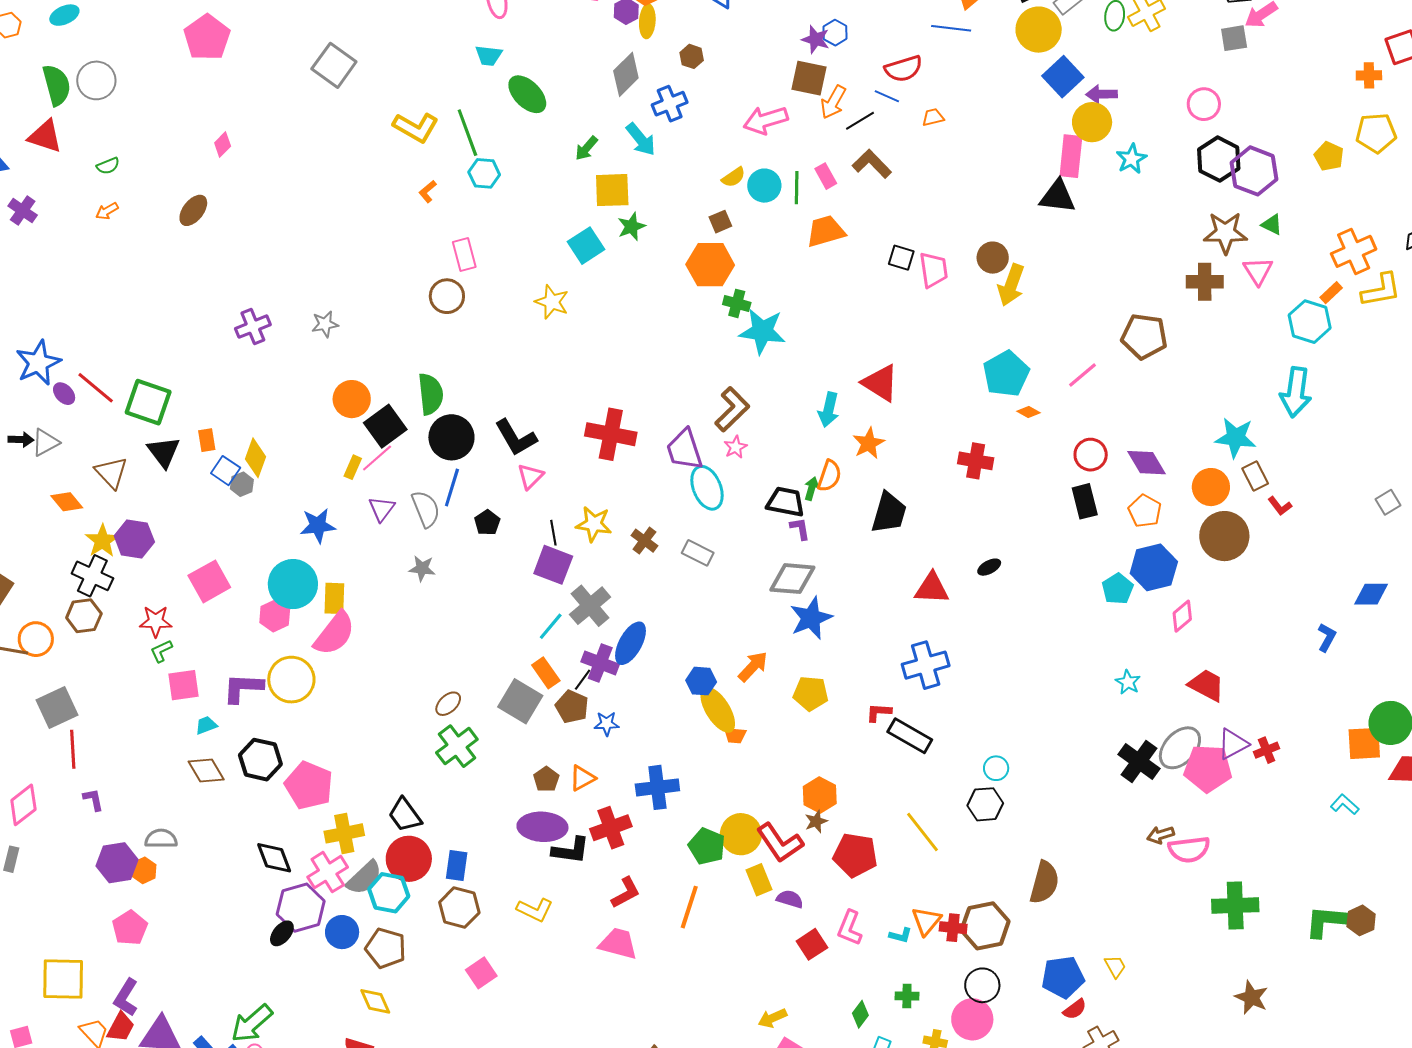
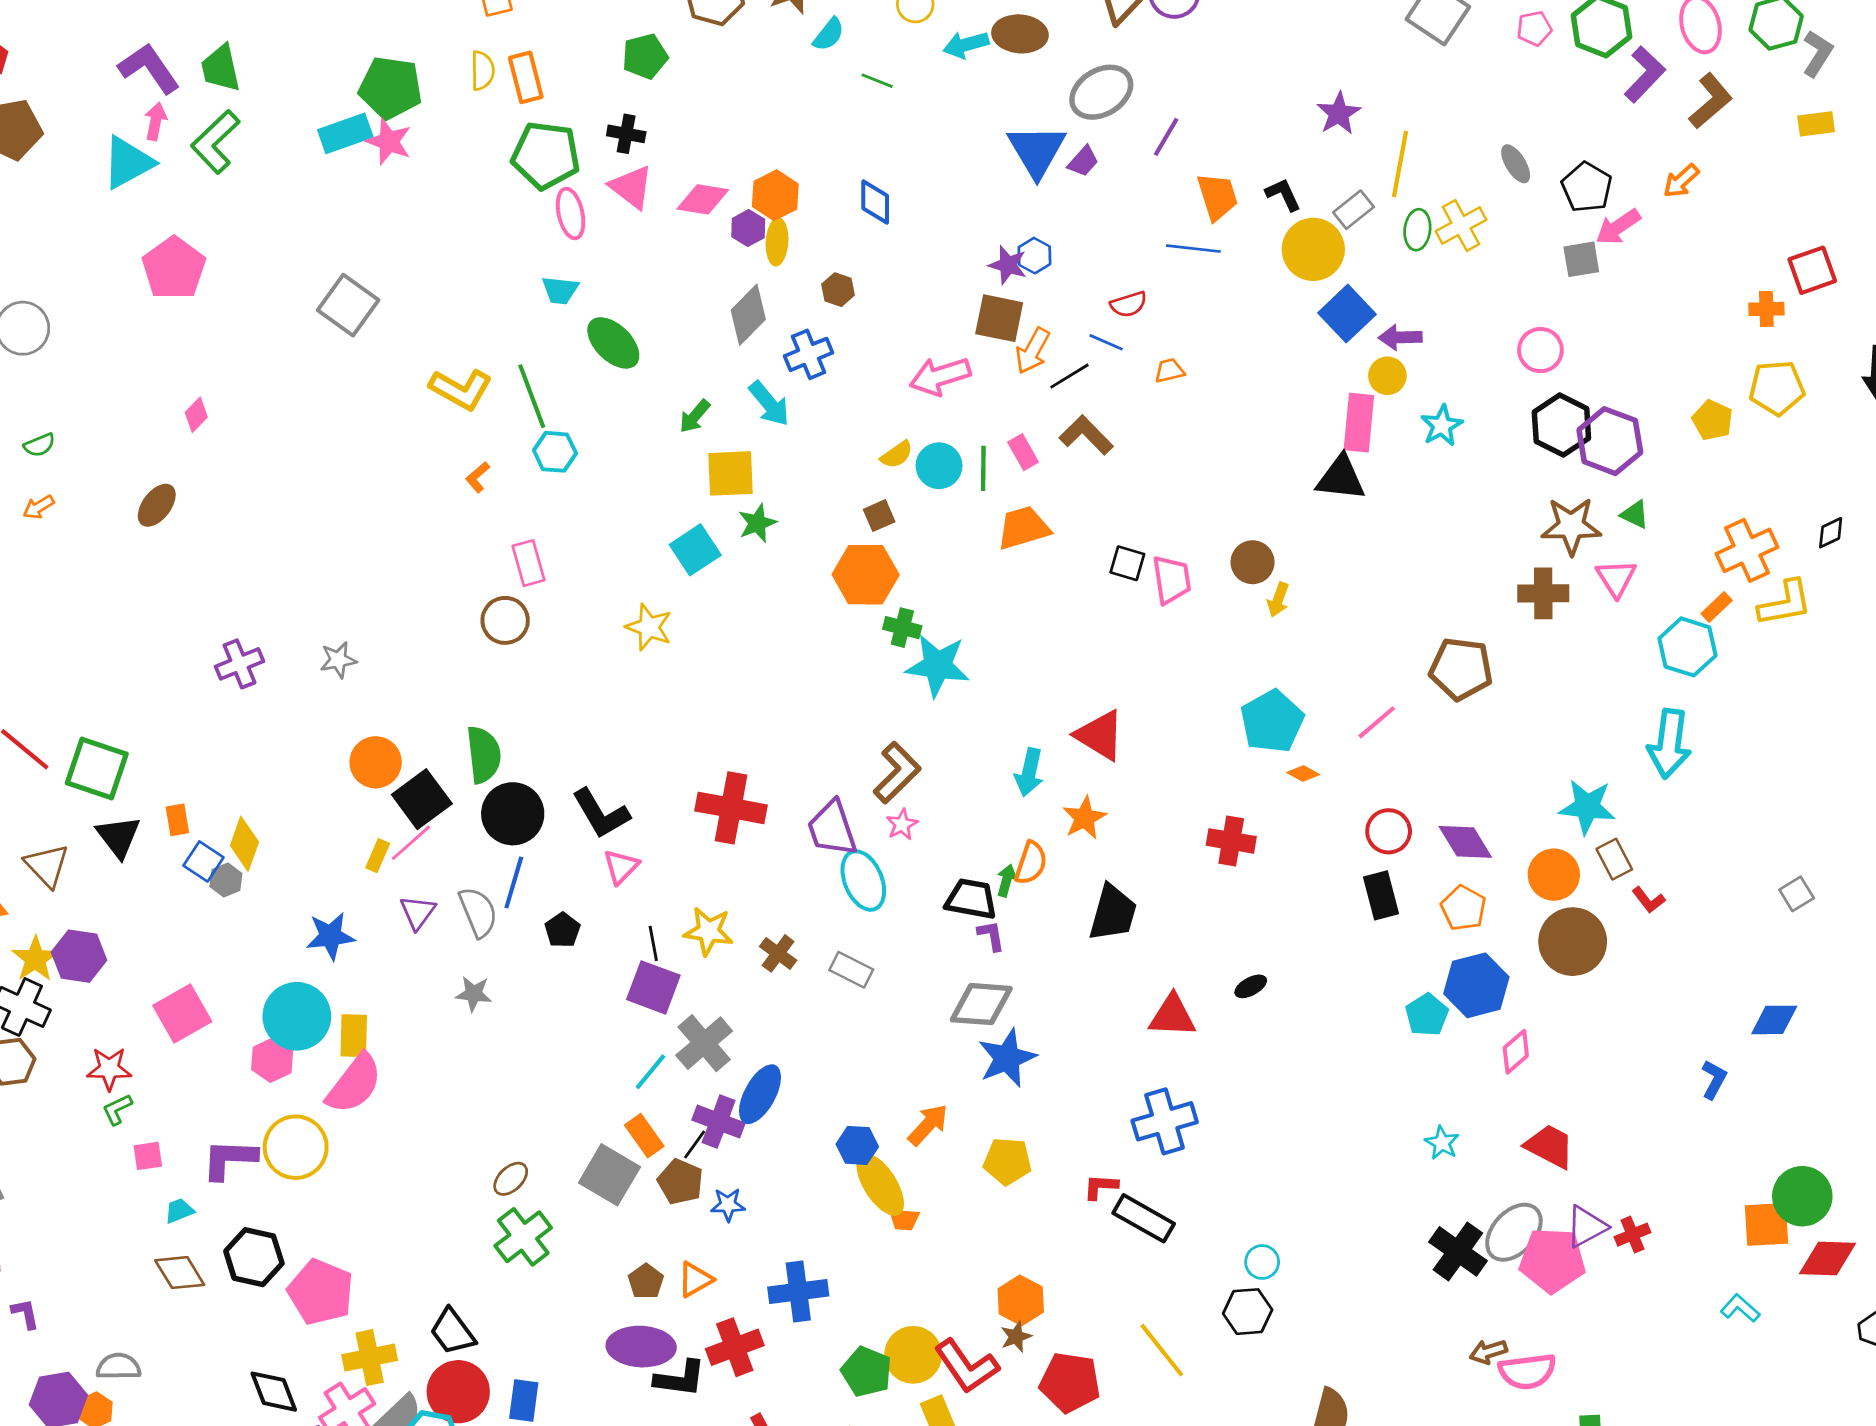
red semicircle: (904, 69) -> (1129, 304), size x0.7
yellow circle: (1092, 122) -> (1387, 376), size x0.7
yellow arrow: (1011, 285) -> (1278, 600), size x0.6
pink square: (183, 685) -> (148, 1156), size x0.7

